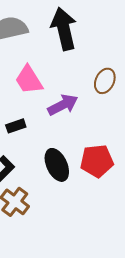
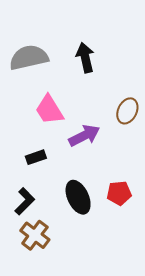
black arrow: (64, 29) -> (85, 58), size x0.7
red pentagon: (97, 161) -> (119, 193), size x0.7

